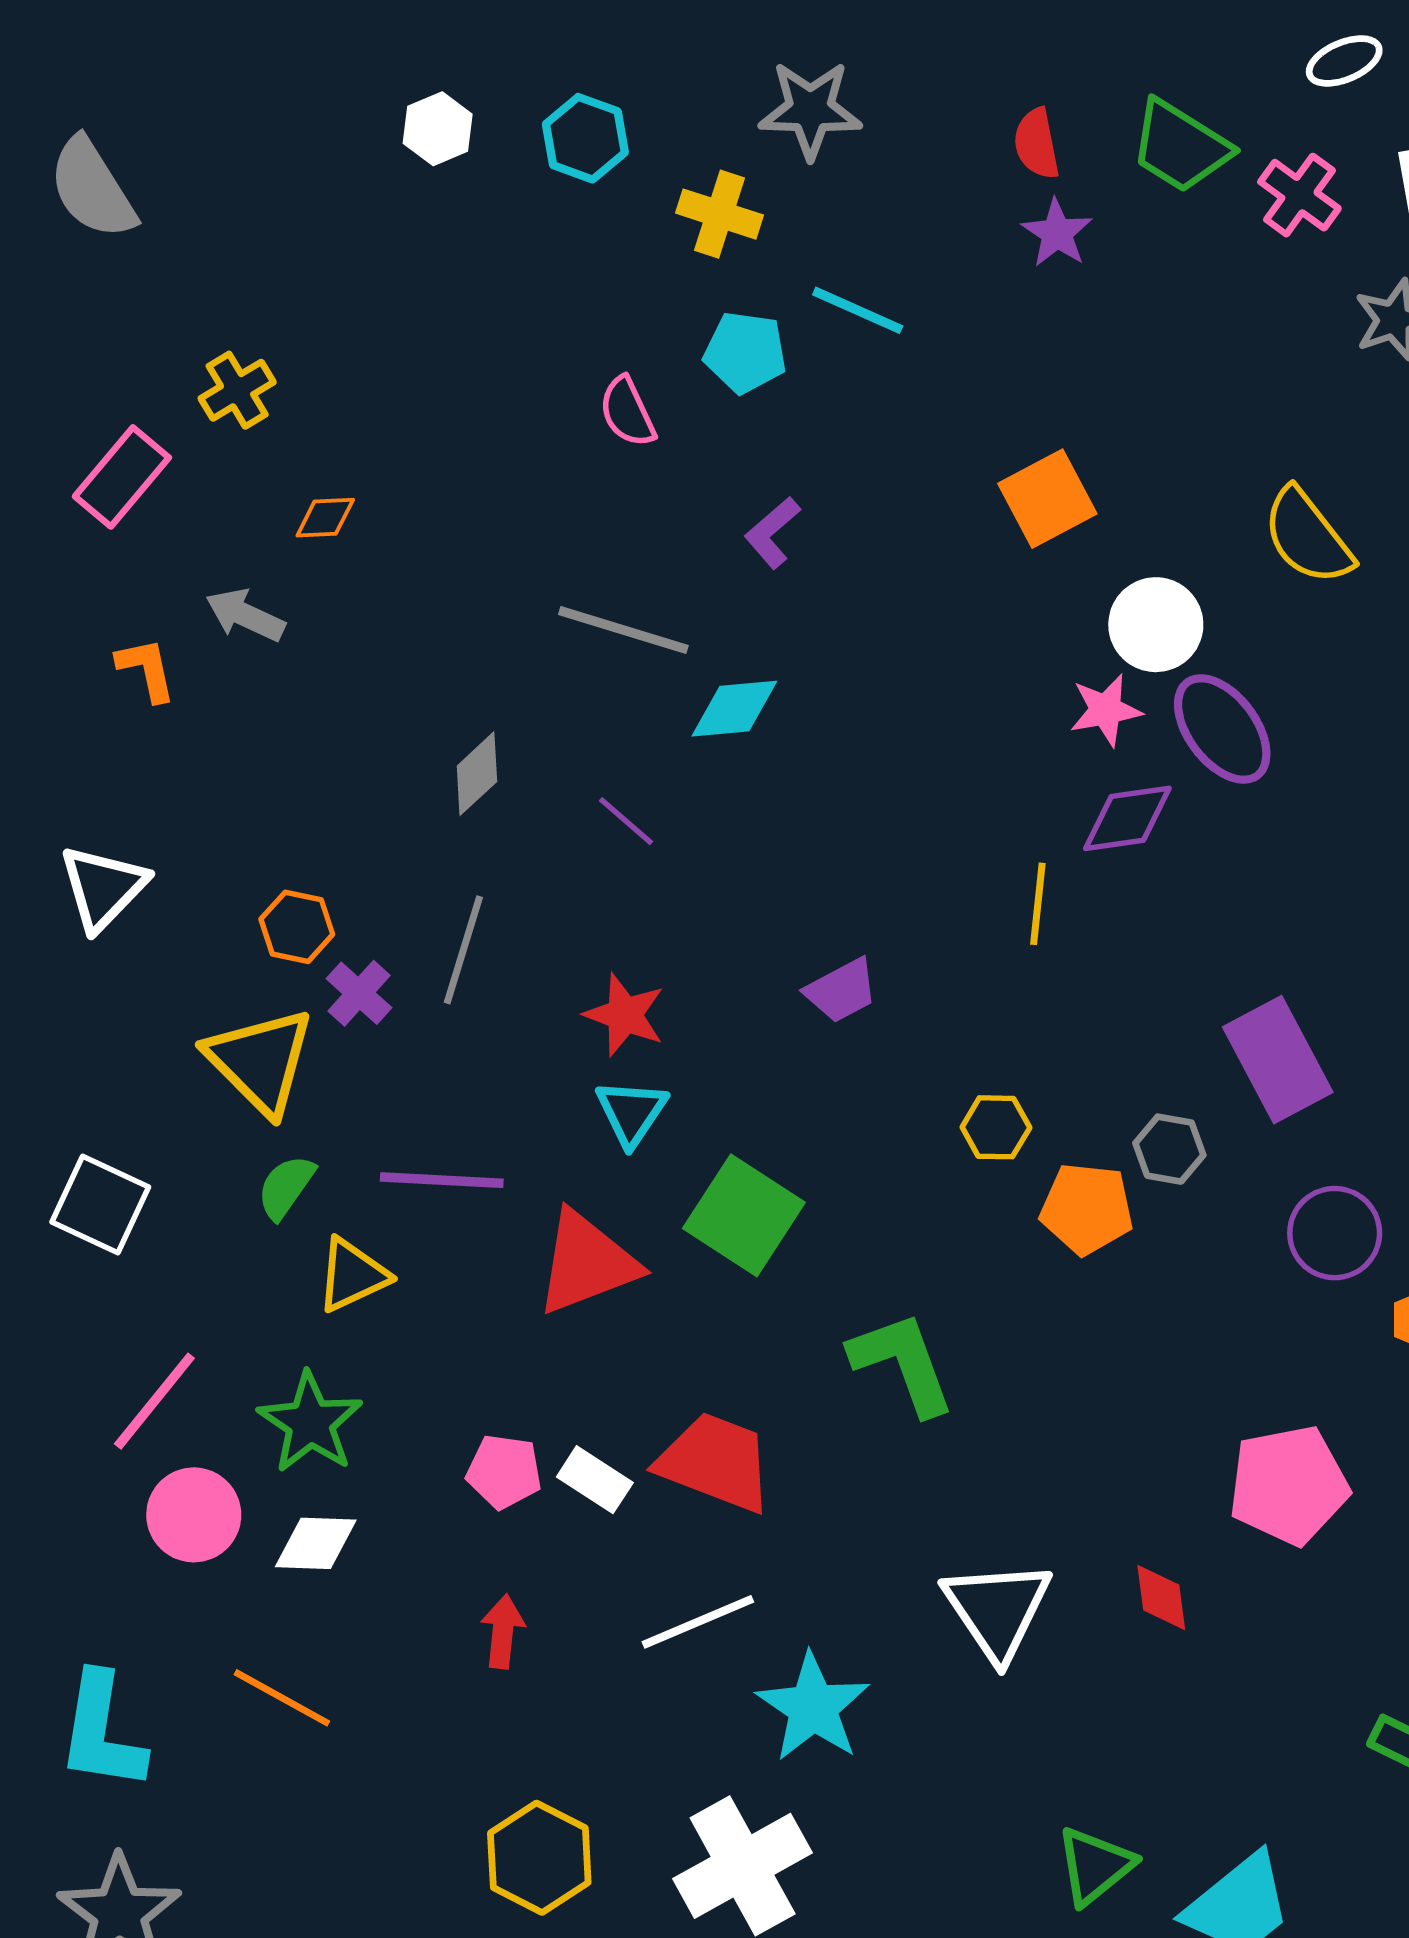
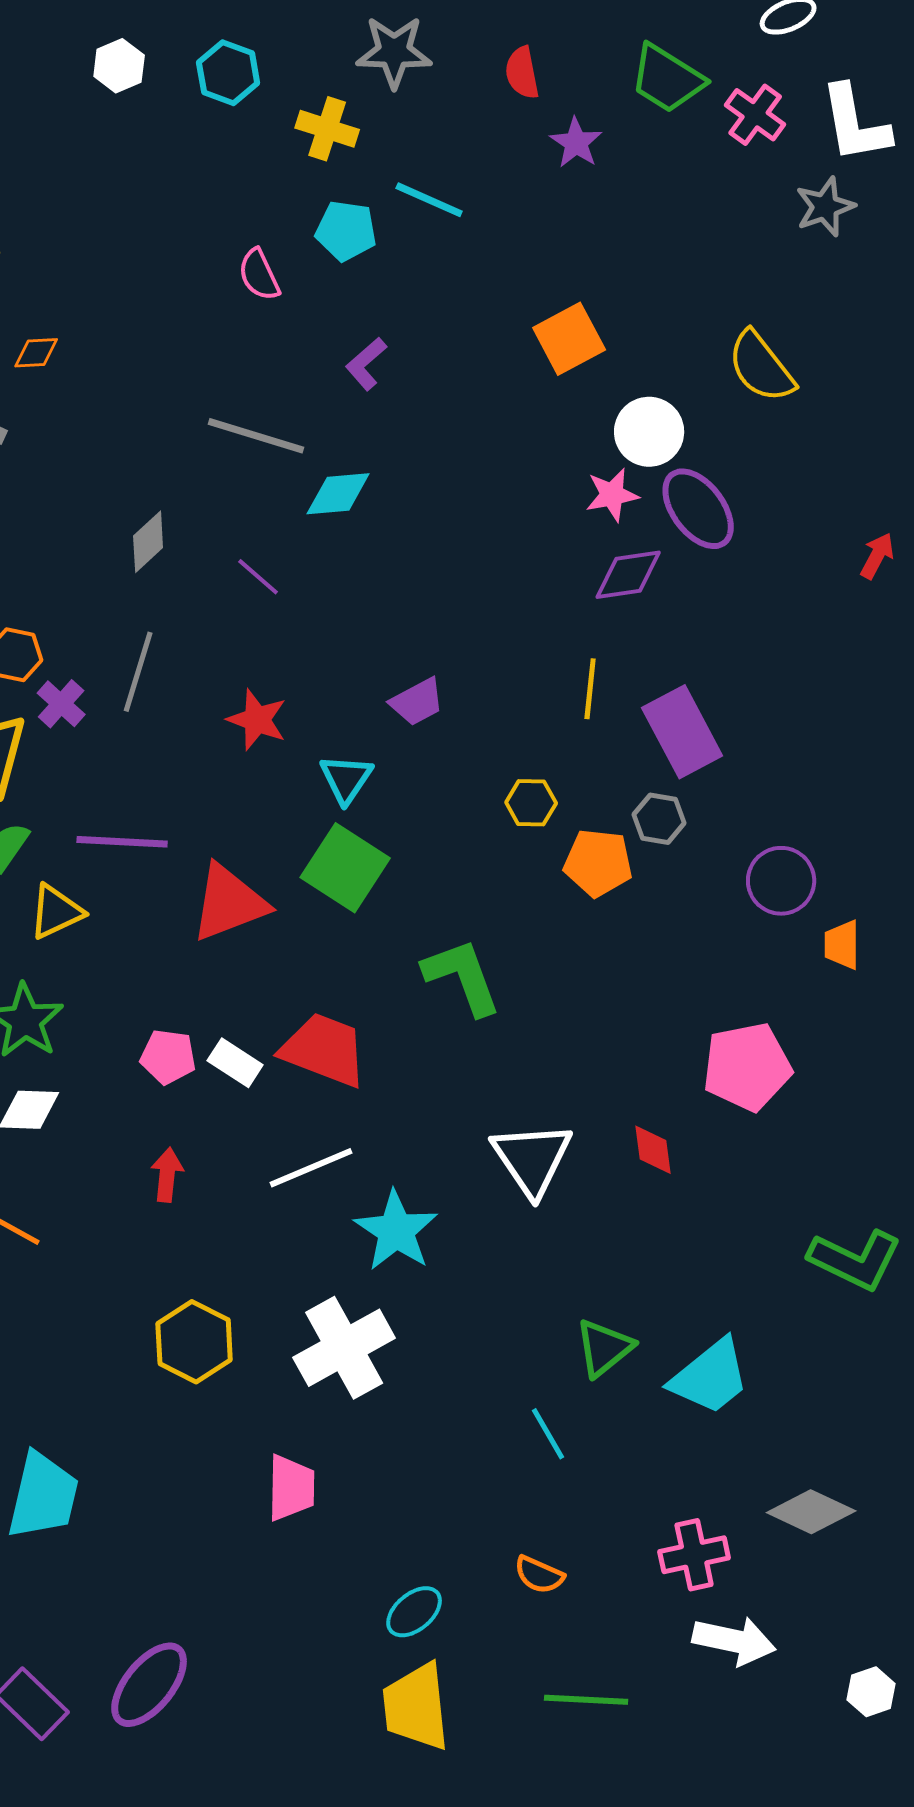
red semicircle: (1037, 144) -> (522, 73), moved
yellow line: (1038, 904) -> (590, 689), moved
purple rectangle: (1278, 1060) -> (682, 732), moved
cyan triangle: (631, 1112) -> (346, 779), moved

